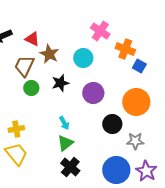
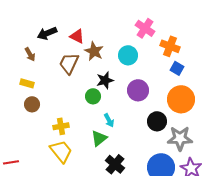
blue square: (139, 66) -> (177, 68), moved
green circle: (31, 88) -> (93, 96), moved
gray star: (135, 141) -> (180, 138), size x1.4
green triangle: (65, 143) -> (99, 138), moved

